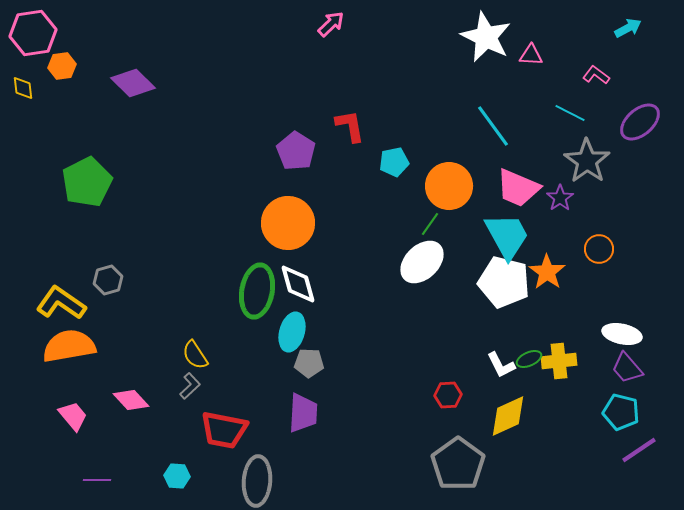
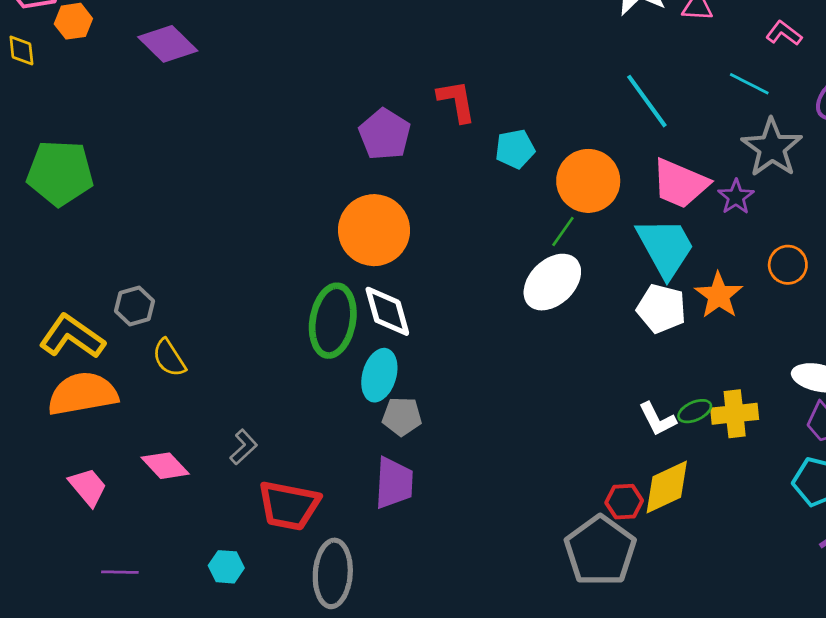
green pentagon: (87, 182) -> (60, 173), moved, turned 30
white pentagon: (504, 282) -> (661, 309), size x0.7
yellow semicircle: (195, 355) -> (169, 358), moved
red hexagon: (448, 395) -> (624, 502), moved

